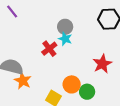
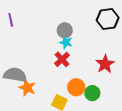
purple line: (12, 12) -> (11, 20), turned 32
red cross: (49, 49) -> (62, 59), moved

